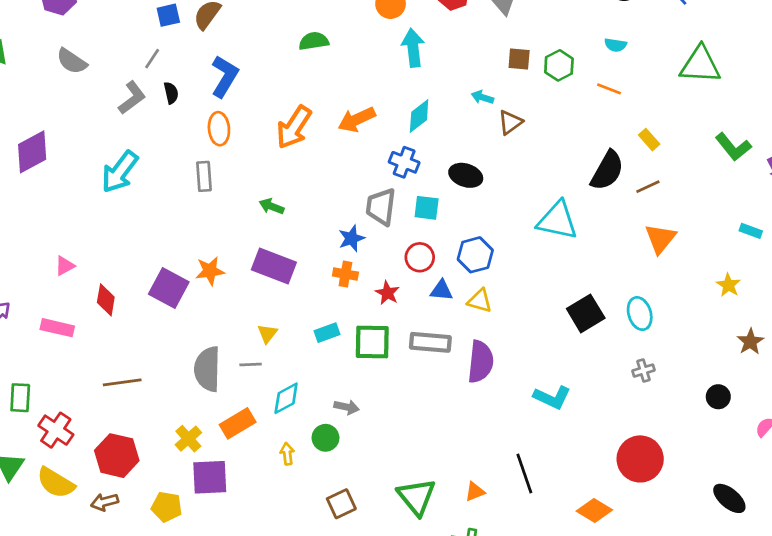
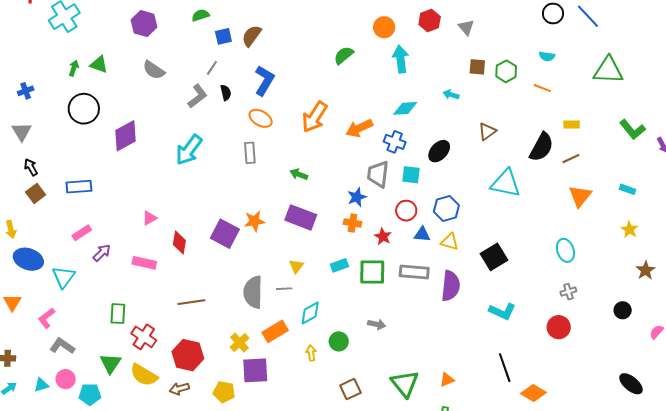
green semicircle: (314, 41) -> (344, 55), moved, turned -30
cyan diamond: (419, 116) -> (405, 108), turned 35
orange arrow: (357, 120) -> (359, 128), moved
brown triangle: (510, 122) -> (487, 131), moved
orange ellipse: (219, 129) -> (261, 118), turned -55
yellow rectangle: (649, 140) -> (572, 125), turned -49
black ellipse: (466, 175) -> (439, 151), turned -65
cyan rectangle: (751, 231) -> (628, 189), moved
black square: (586, 313) -> (494, 257), moved
gray arrow: (347, 407) -> (377, 324), moved
red circle: (640, 459) -> (559, 327), moved, size x0.7
black line: (524, 473) -> (505, 368), moved

